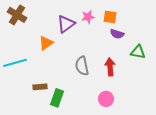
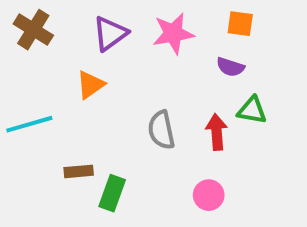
pink star: (88, 17) -> (173, 33), size x1.5
orange square: (110, 17) -> (240, 24), moved
purple triangle: (66, 24) -> (110, 33), moved
green triangle: (138, 52) -> (252, 110), moved

